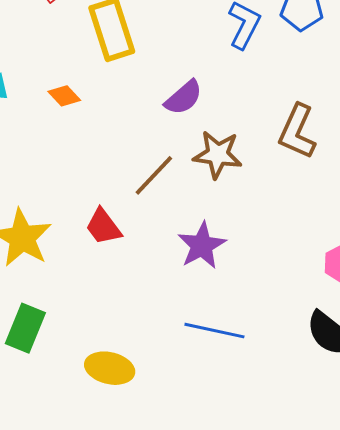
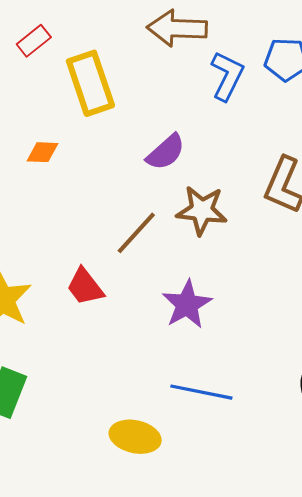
orange diamond: (64, 96) -> (43, 152), turned -44
yellow ellipse: (110, 368) -> (135, 437), moved

